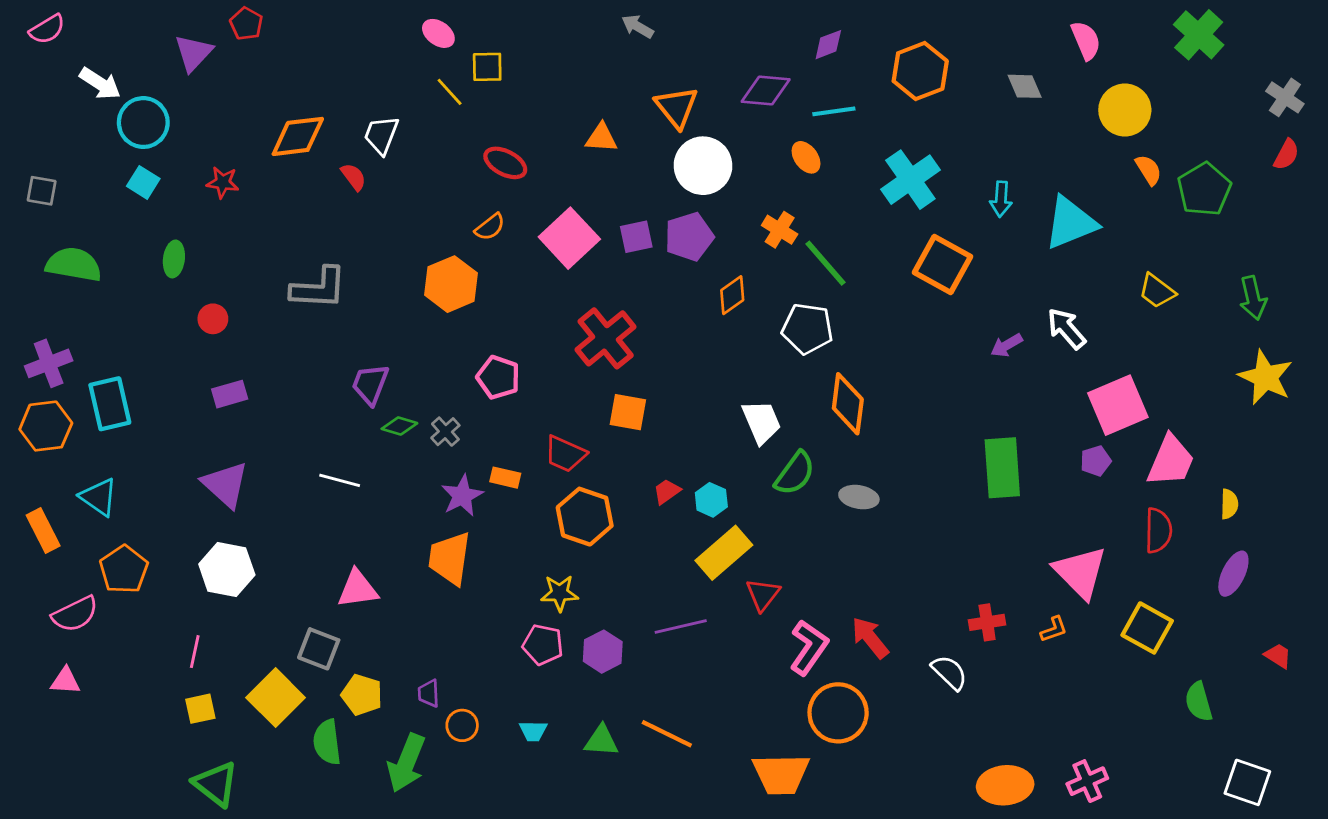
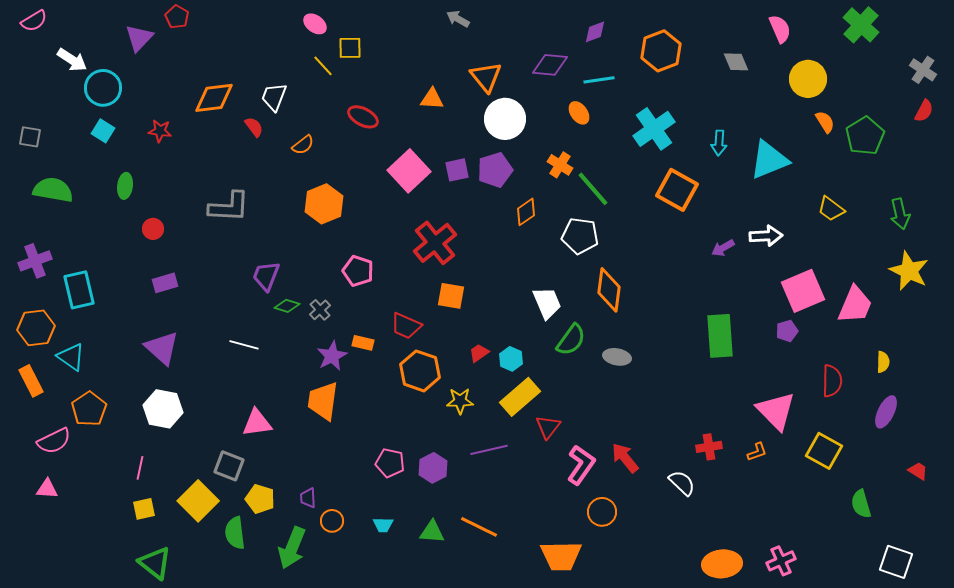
orange semicircle: (490, 227) -> (303, 145), moved
white arrow: (1066, 329) -> (766, 236), turned 128
orange hexagon: (46, 426) -> (36, 328), moved
pink trapezoid: (1171, 461) -> (855, 305), moved
yellow star: (560, 593) -> (460, 401), moved
orange circle: (838, 713) -> (602, 512), size x0.7

